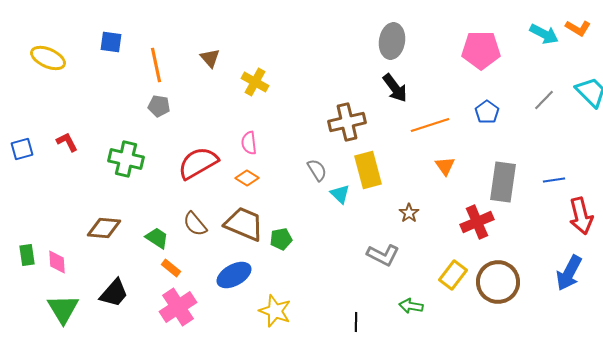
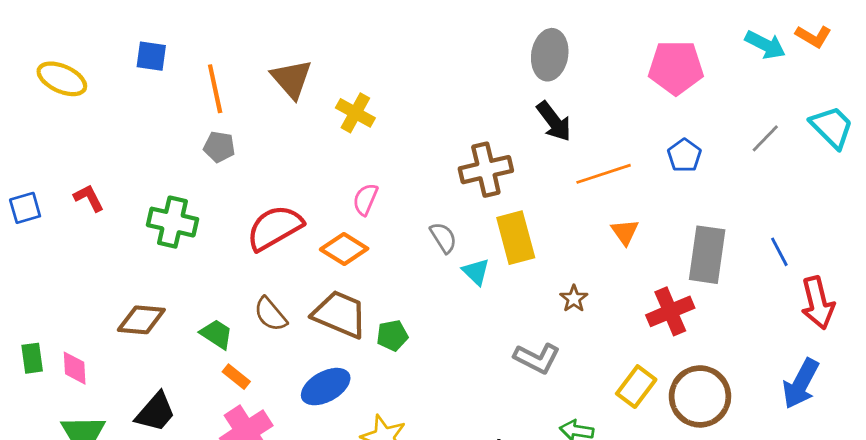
brown triangle: (210, 58) -> (292, 79), size x1.5
pink semicircle: (249, 143) -> (365, 199), moved, turned 30
orange diamond: (247, 178) -> (344, 249), size x1.4
blue line: (554, 180) -> (779, 252), turned 70

